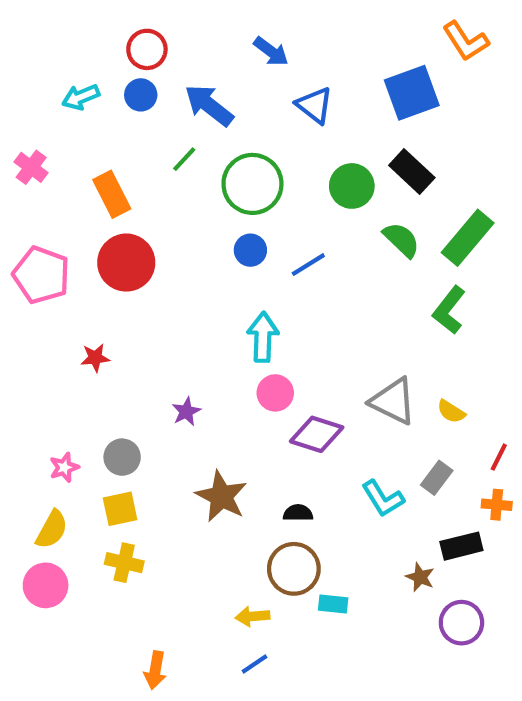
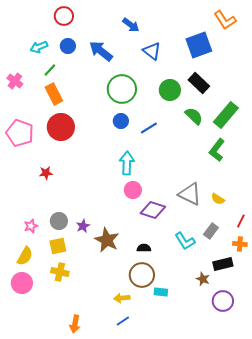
red circle: (147, 49) -> (64, 16), moved
green line: (184, 159) -> (50, 70), moved
purple star: (186, 412) -> (83, 226), moved

